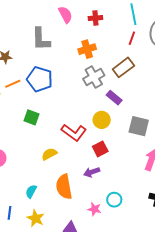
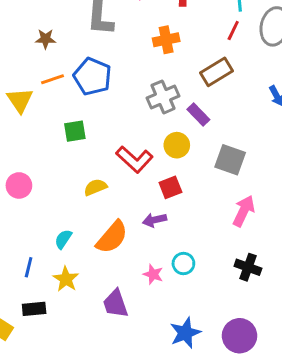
gray cross: (94, 77) -> (163, 97), moved
green square: (32, 117) -> (75, 131), turned -35
orange semicircle: (64, 187) -> (112, 237), turned -135

